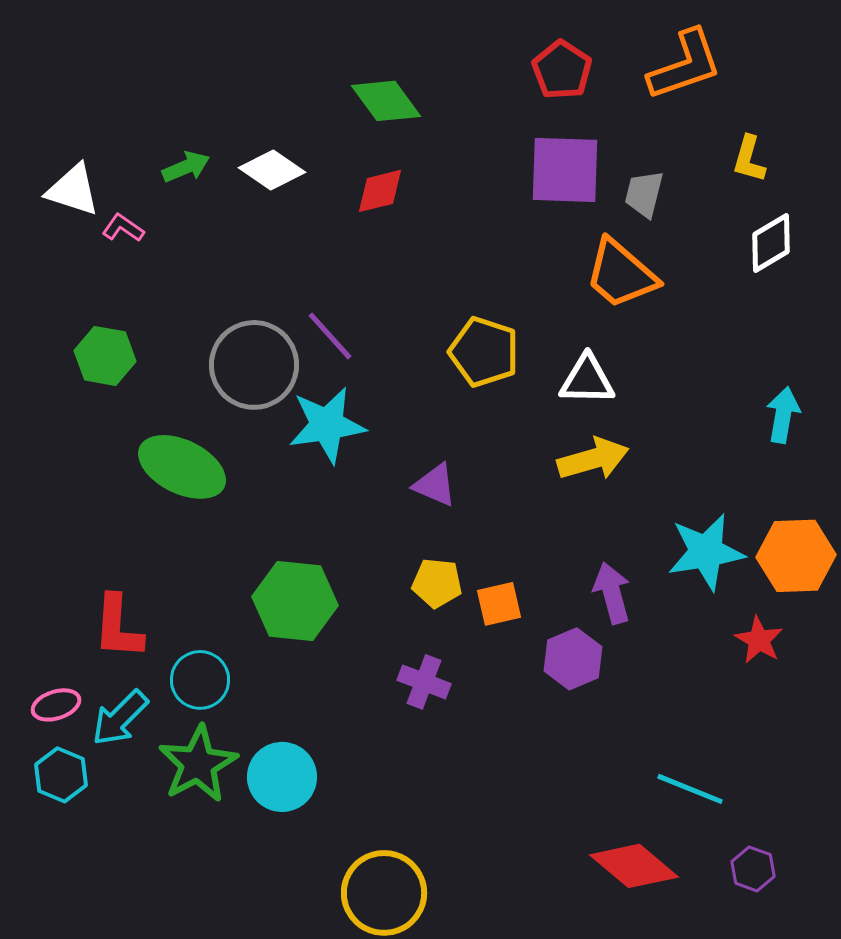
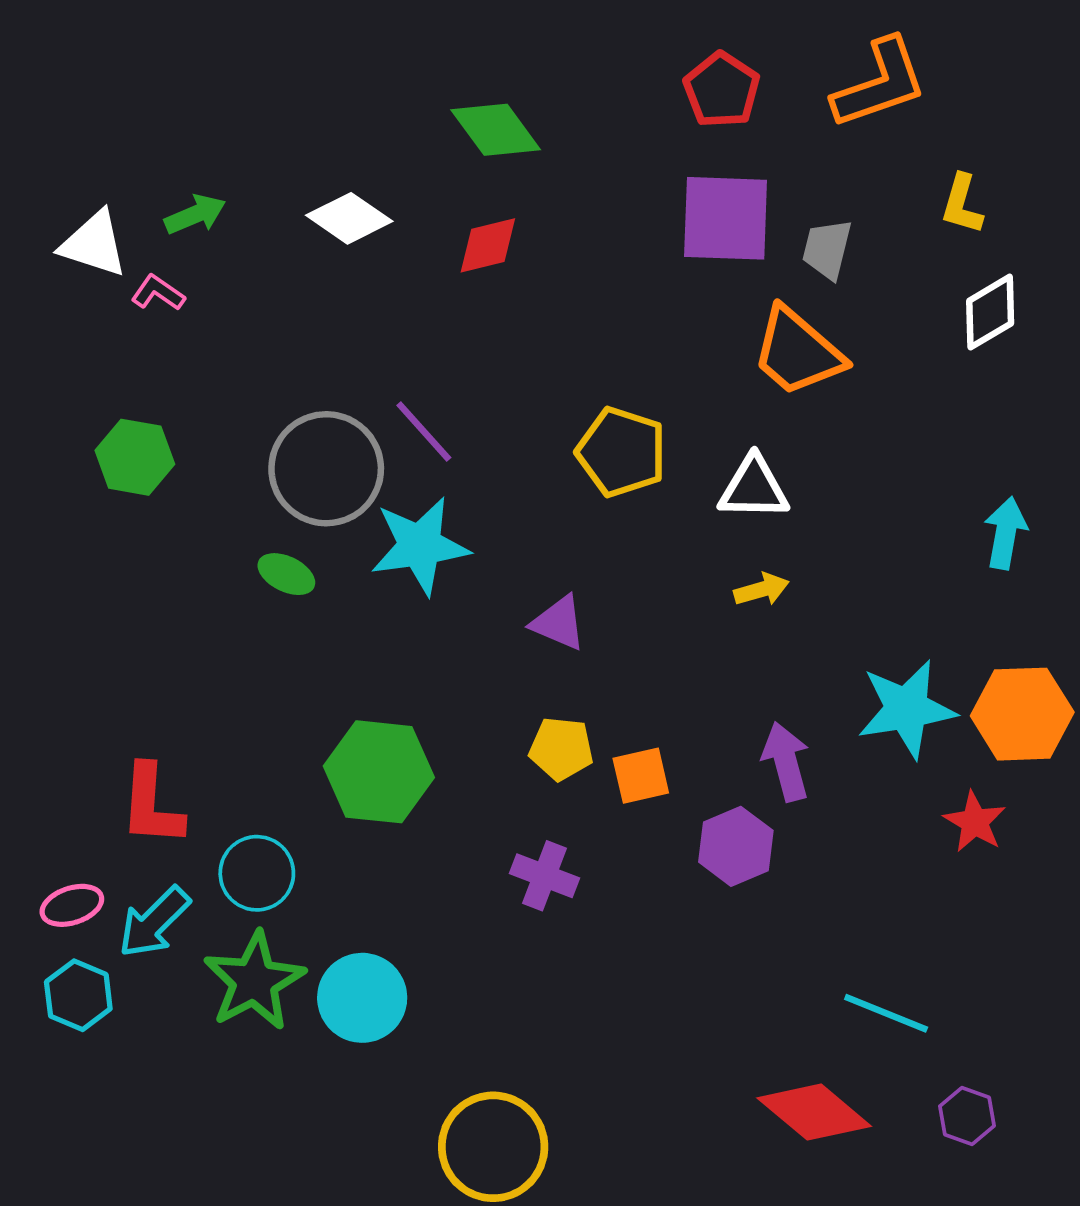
green arrow: (186, 167) -> (195, 214), moved
yellow arrow: (593, 459) -> (762, 589), size x0.6
green ellipse: (182, 467) -> (286, 574), moved, size x0.5

